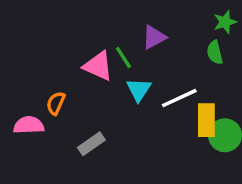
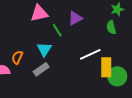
pink triangle: (98, 66) -> (39, 13), moved, turned -36
cyan triangle: (139, 90) -> (44, 49), moved
gray rectangle: (91, 144) -> (41, 69), moved

